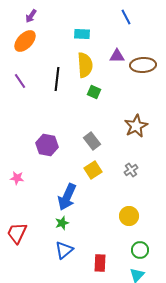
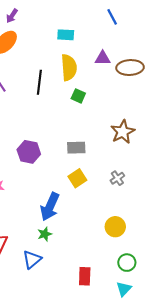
gray rectangle: (92, 141) -> (76, 148), turned -54
blue triangle: (64, 250) -> (32, 259), moved

